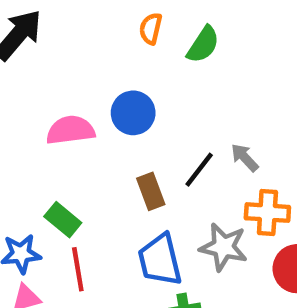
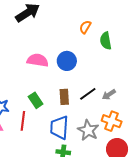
green semicircle: (203, 45) -> (106, 41), turned 120
gray arrow: (245, 158) -> (109, 95), turned -96
green rectangle: (63, 220) -> (36, 100), moved

